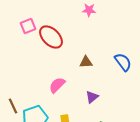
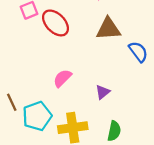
brown triangle: (86, 62) -> (108, 29), moved, size x1.6

